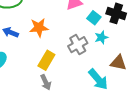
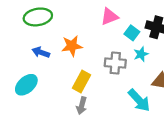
gray cross: (78, 45) -> (115, 63), turned 36
gray arrow: (46, 82) -> (82, 106), turned 42

